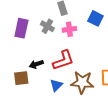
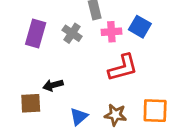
pink cross: (69, 29) -> (111, 32), moved
red L-shape: (63, 60) -> (123, 68), moved
brown star: (82, 82) -> (115, 115), size x0.7

